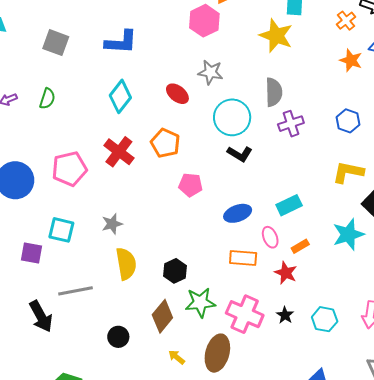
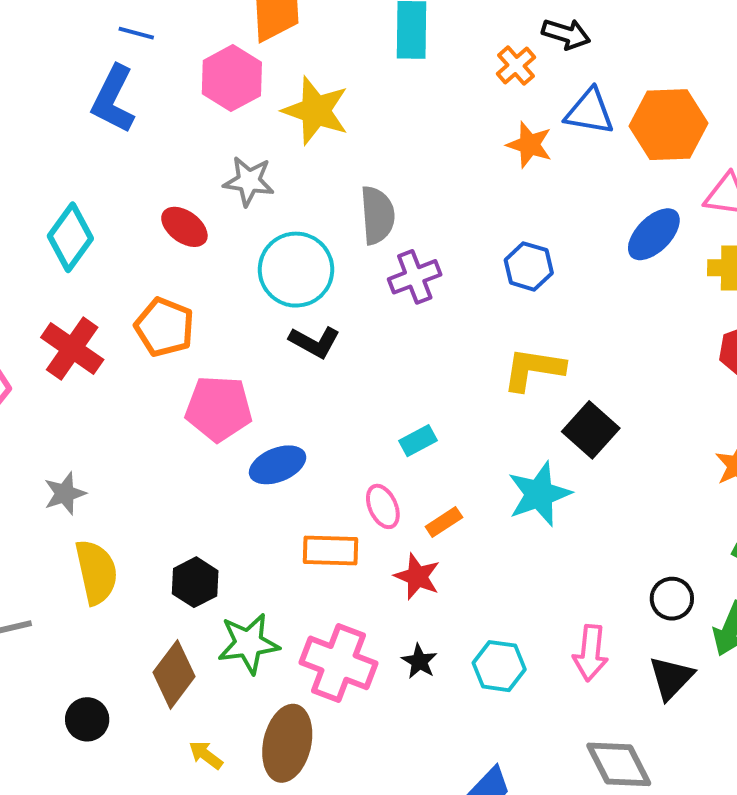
yellow star: (276, 36) -> (316, 111), moved
blue L-shape: (121, 42) -> (113, 99), moved, turned 116
pink pentagon: (191, 185) -> (219, 408), size x1.4
cyan rectangle: (289, 205) -> (418, 441), size x0.7
blue ellipse: (238, 213) -> (278, 465), moved

